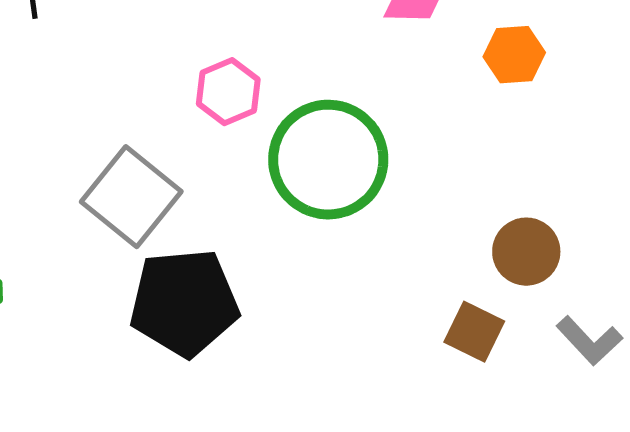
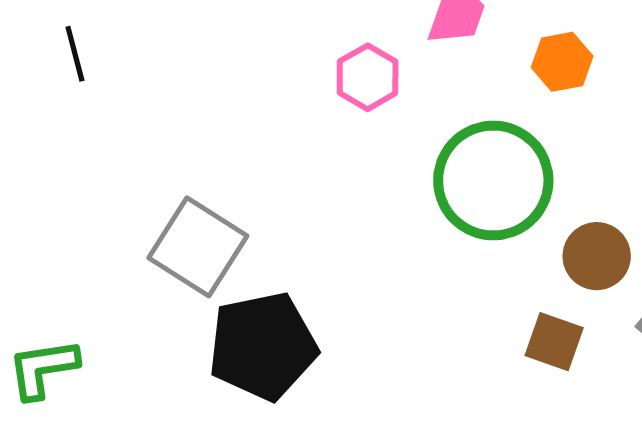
pink hexagon: (228, 92) -> (368, 77), moved
green circle: (328, 160) -> (493, 180), moved

